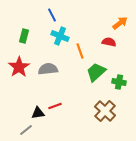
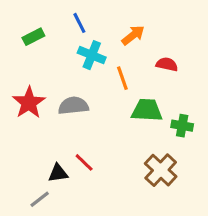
orange arrow: (120, 23) -> (133, 35), moved
green rectangle: (24, 36) -> (33, 37), moved, turned 48
green trapezoid: (96, 72) -> (147, 110), turned 45
red line: (55, 106) -> (84, 162), turned 64

